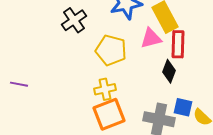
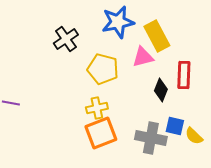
red rectangle: (178, 44) -> (184, 75), moved

